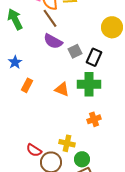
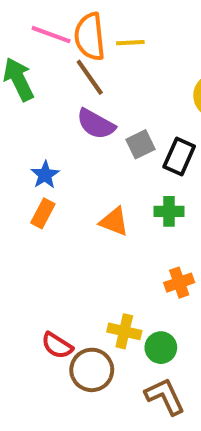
blue star: (15, 62) -> (45, 175), moved
green cross: (89, 84) -> (169, 211), size x0.6
green circle: (82, 159) -> (161, 348), moved

